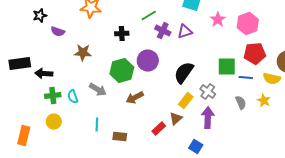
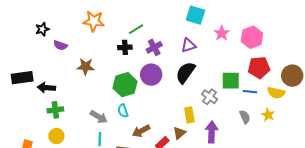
green line: (149, 16) -> (136, 29), moved
purple cross: (163, 31) -> (154, 47), moved, turned 35
black semicircle: (184, 73) -> (185, 73), moved
gray arrow: (98, 90) -> (99, 117), moved
gray cross: (208, 92) -> (210, 97), moved
cyan semicircle: (73, 97) -> (123, 111), moved
brown arrow: (135, 98) -> (141, 131), moved
yellow rectangle: (186, 101) -> (189, 115), turned -49

